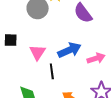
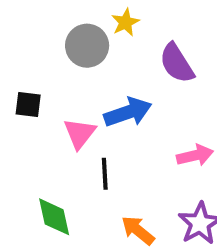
blue arrow: (69, 50) -> (128, 112), moved

